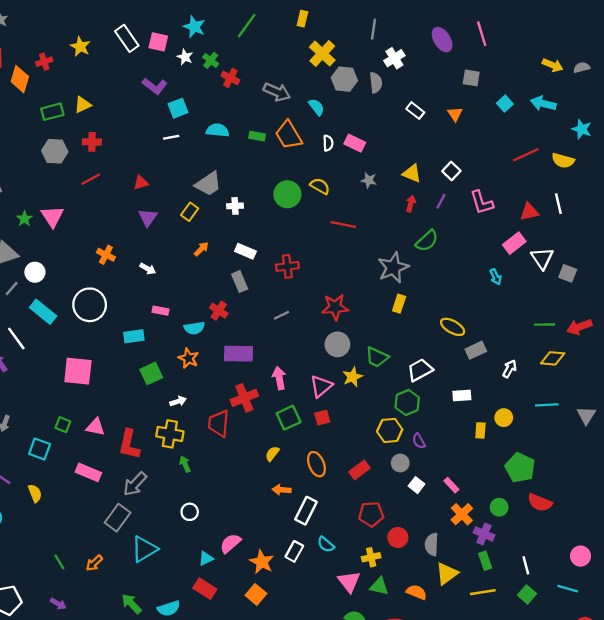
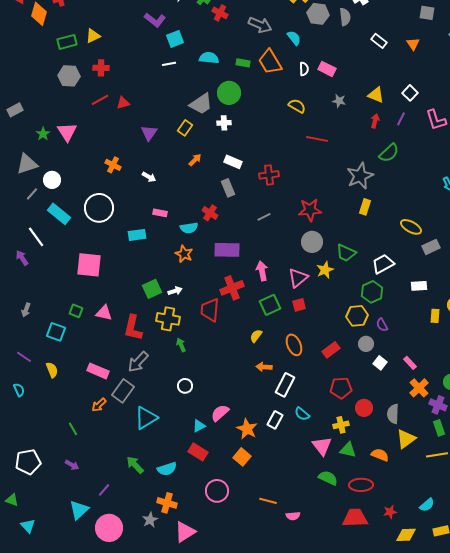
red triangle: (141, 183) -> (123, 103), moved
green circle: (287, 194) -> (229, 93), moved
green square: (151, 373) -> (152, 289), moved
pink rectangle: (88, 472) -> (98, 371), moved
orange arrow: (94, 563) -> (99, 405), moved

